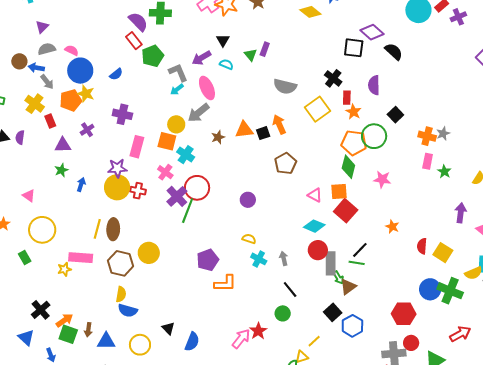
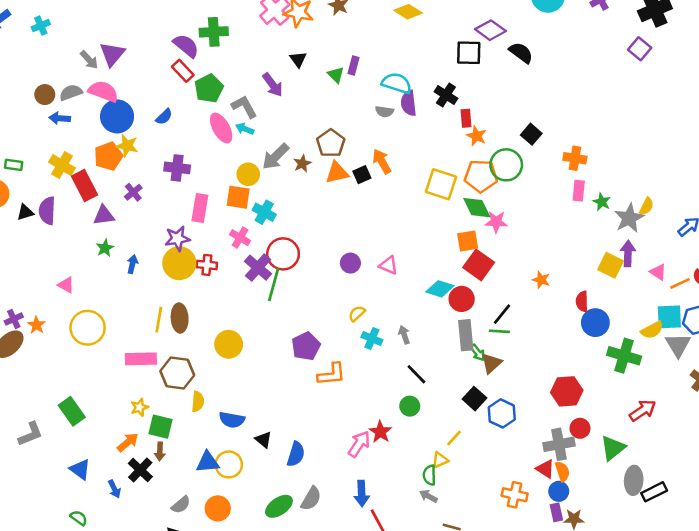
purple triangle: (42, 27) -> (112, 54), moved, size x1.5
pink semicircle: (72, 50) -> (103, 91), size x1.6
purple arrow: (202, 58) -> (273, 85), turned -90
brown circle: (19, 61) -> (45, 95), moved
cyan semicircle: (226, 64) -> (397, 83), moved, size x1.6
gray arrow: (47, 82) -> (89, 60), moved
purple semicircle: (374, 85) -> (409, 103), moved
gray semicircle: (285, 86) -> (384, 112), size x0.6
pink ellipse: (207, 88) -> (221, 128), moved
cyan arrow: (177, 89) -> (245, 129), turned 64
yellow square: (318, 109) -> (441, 184), moved, turned -30
red rectangle: (50, 121) -> (84, 186), size x1.6
gray star: (443, 134) -> (629, 218), moved, size x1.6
purple semicircle: (20, 137) -> (47, 211), size x1.5
brown star: (218, 137) -> (302, 164), moved
brown pentagon: (286, 163) -> (331, 143), moved
green diamond: (348, 167) -> (477, 208), turned -35
pink star: (382, 179) -> (496, 222), moved
pink triangle: (315, 195) -> (388, 265), moved
yellow semicircle: (249, 239) -> (357, 314), turned -56
red circle: (318, 250) -> (462, 299), moved
yellow square: (443, 253) -> (611, 265), moved
green rectangle: (25, 258) -> (72, 411), moved, size x1.5
brown hexagon: (121, 263) -> (177, 373), moved
yellow star: (64, 269) -> (139, 407), moved
blue circle: (430, 289) -> (595, 323), moved
black cross: (41, 310) -> (140, 470), moved
blue semicircle: (128, 310) -> (232, 420), moved
green square: (68, 334) -> (160, 427), moved
blue triangle: (106, 341) -> (208, 462), moved

